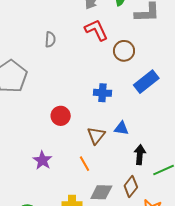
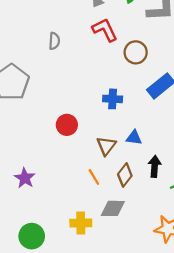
purple star: (42, 160) -> (25, 178), moved
brown diamond: (131, 186) -> (125, 175), moved

